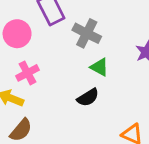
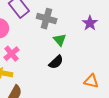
green triangle: (99, 67) -> (60, 40), turned 32

